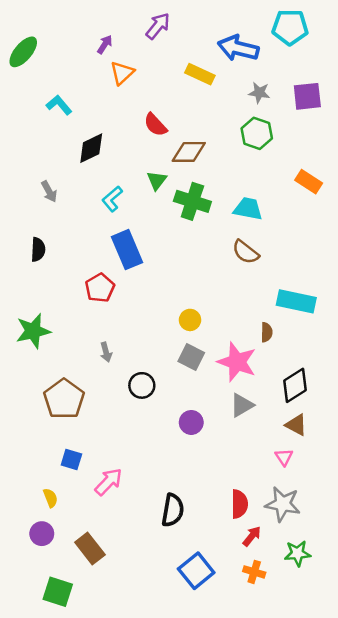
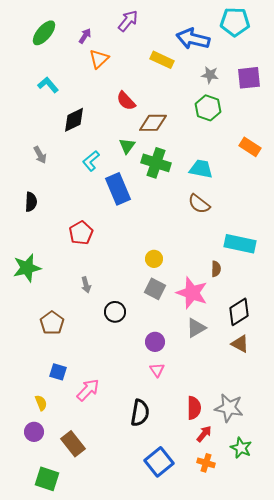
green ellipse: (23, 52) -> (44, 33), moved
blue rectangle: (127, 250) -> (118, 189), moved
brown pentagon: (64, 399) -> (52, 323), size x0.7
pink triangle: (284, 457) -> (157, 370), moved
green star: (297, 553) -> (241, 448), turned 30

